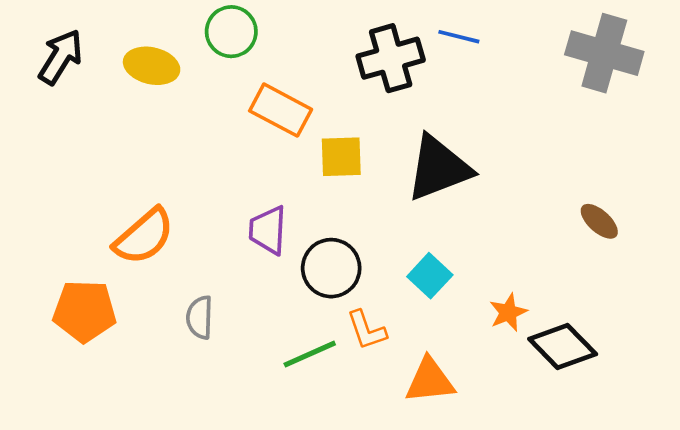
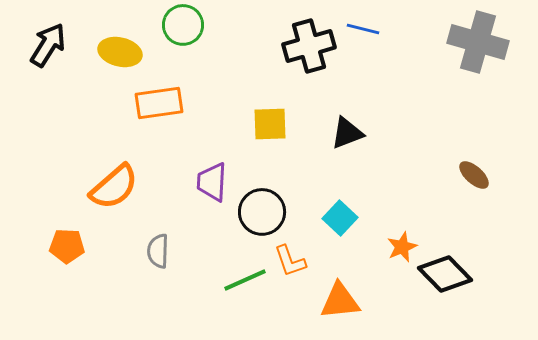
orange rectangle: (281, 110) -> (159, 103), moved, turned -36
black triangle: (439, 168) -> (347, 133), size x0.6
orange pentagon: (85, 311) -> (67, 246), size x0.7

